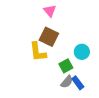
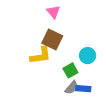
yellow L-shape: (38, 52) -> (41, 56), turned -90
blue rectangle: (78, 83) -> (83, 89), turned -48

